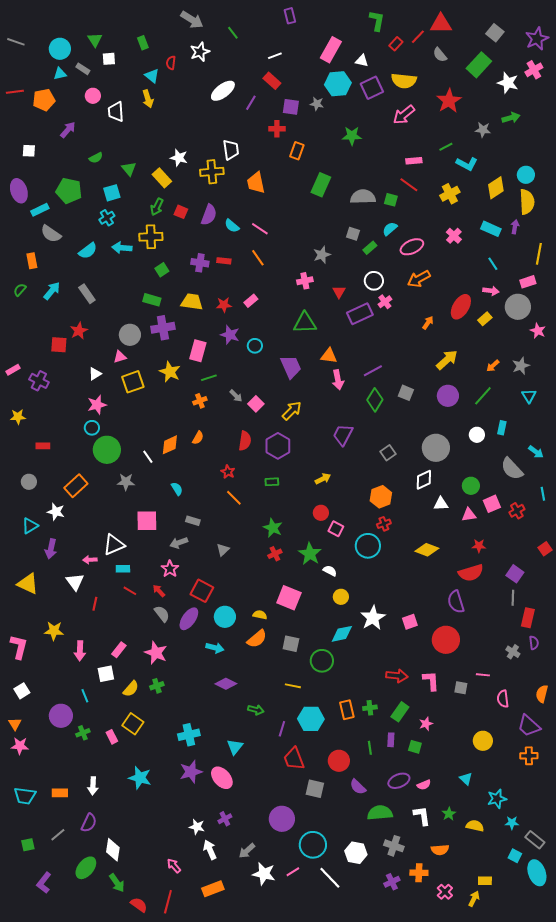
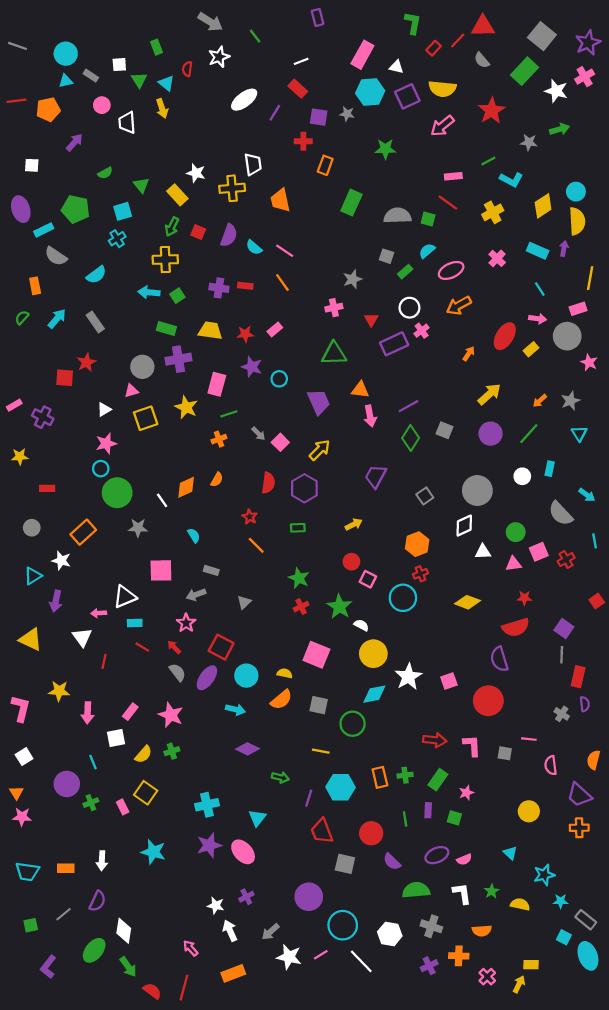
gray square: (495, 33) -> (542, 36), size x1.4
green triangle: (95, 40) -> (139, 80), moved
cyan arrow: (122, 248) -> (149, 292), moved
yellow circle: (341, 597) -> (373, 654), size x1.6

